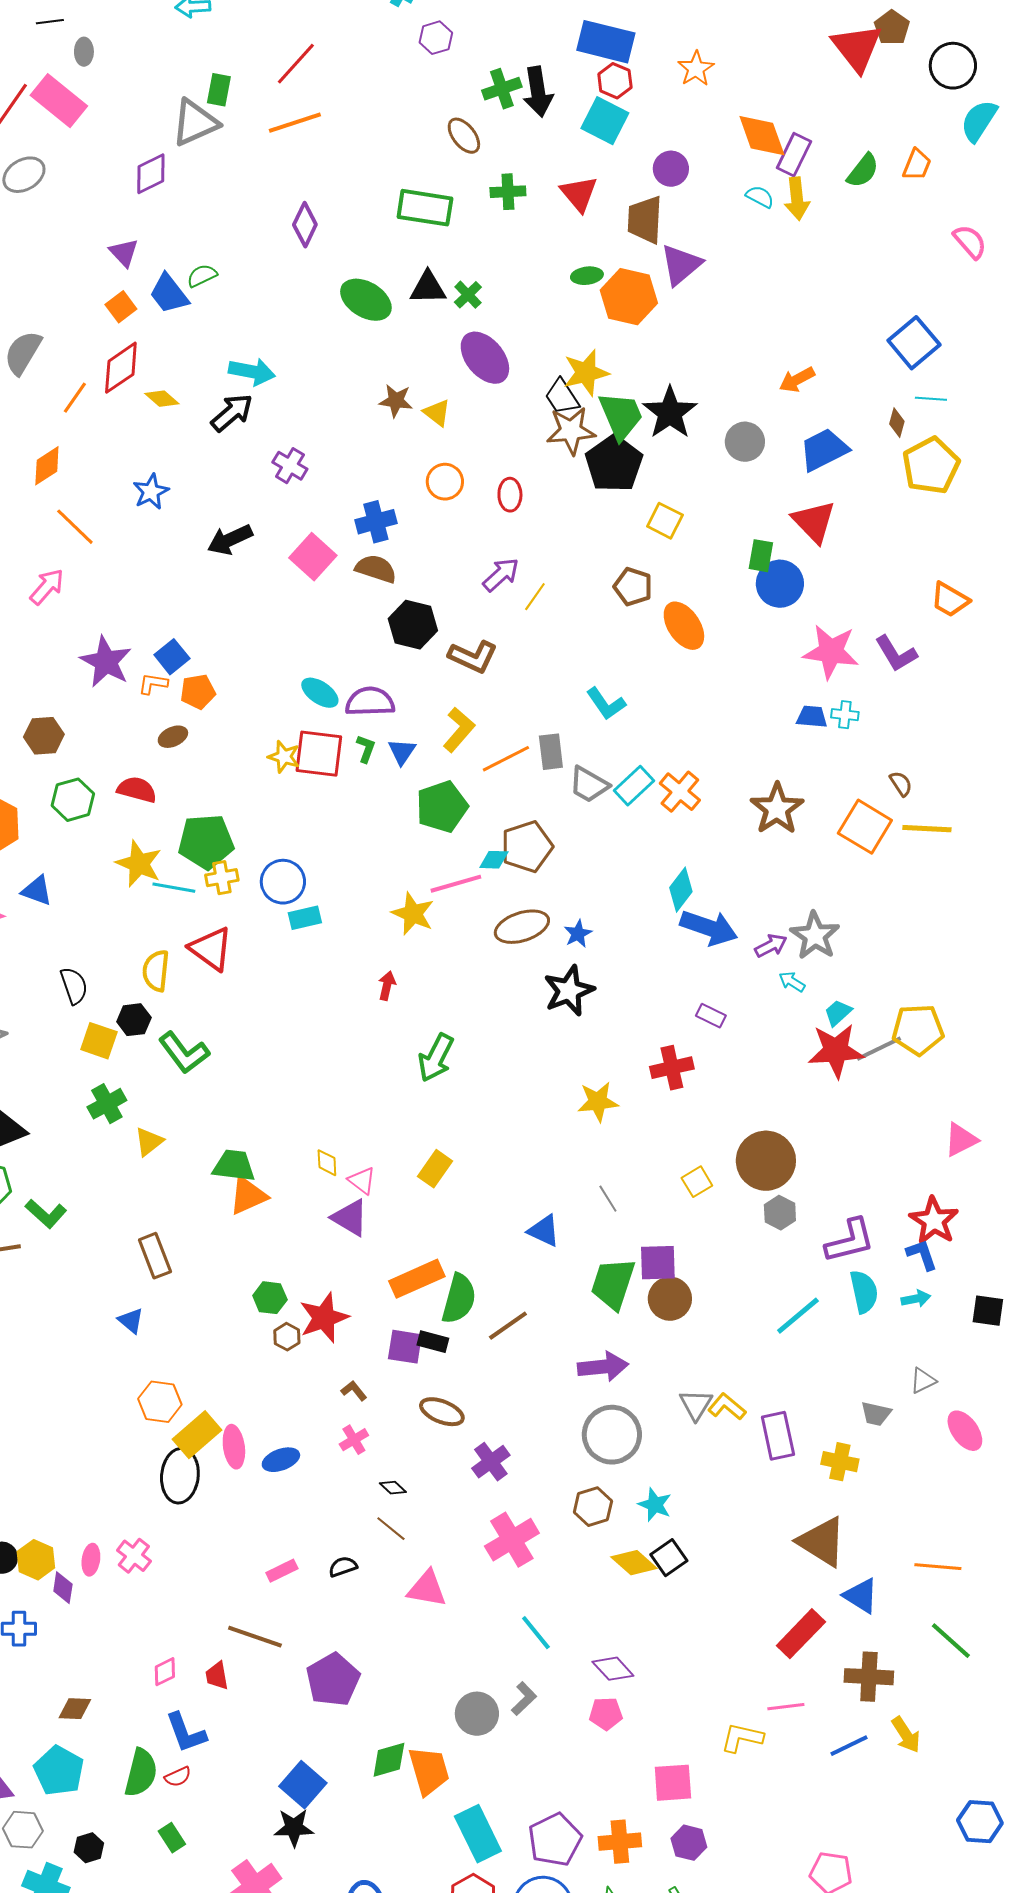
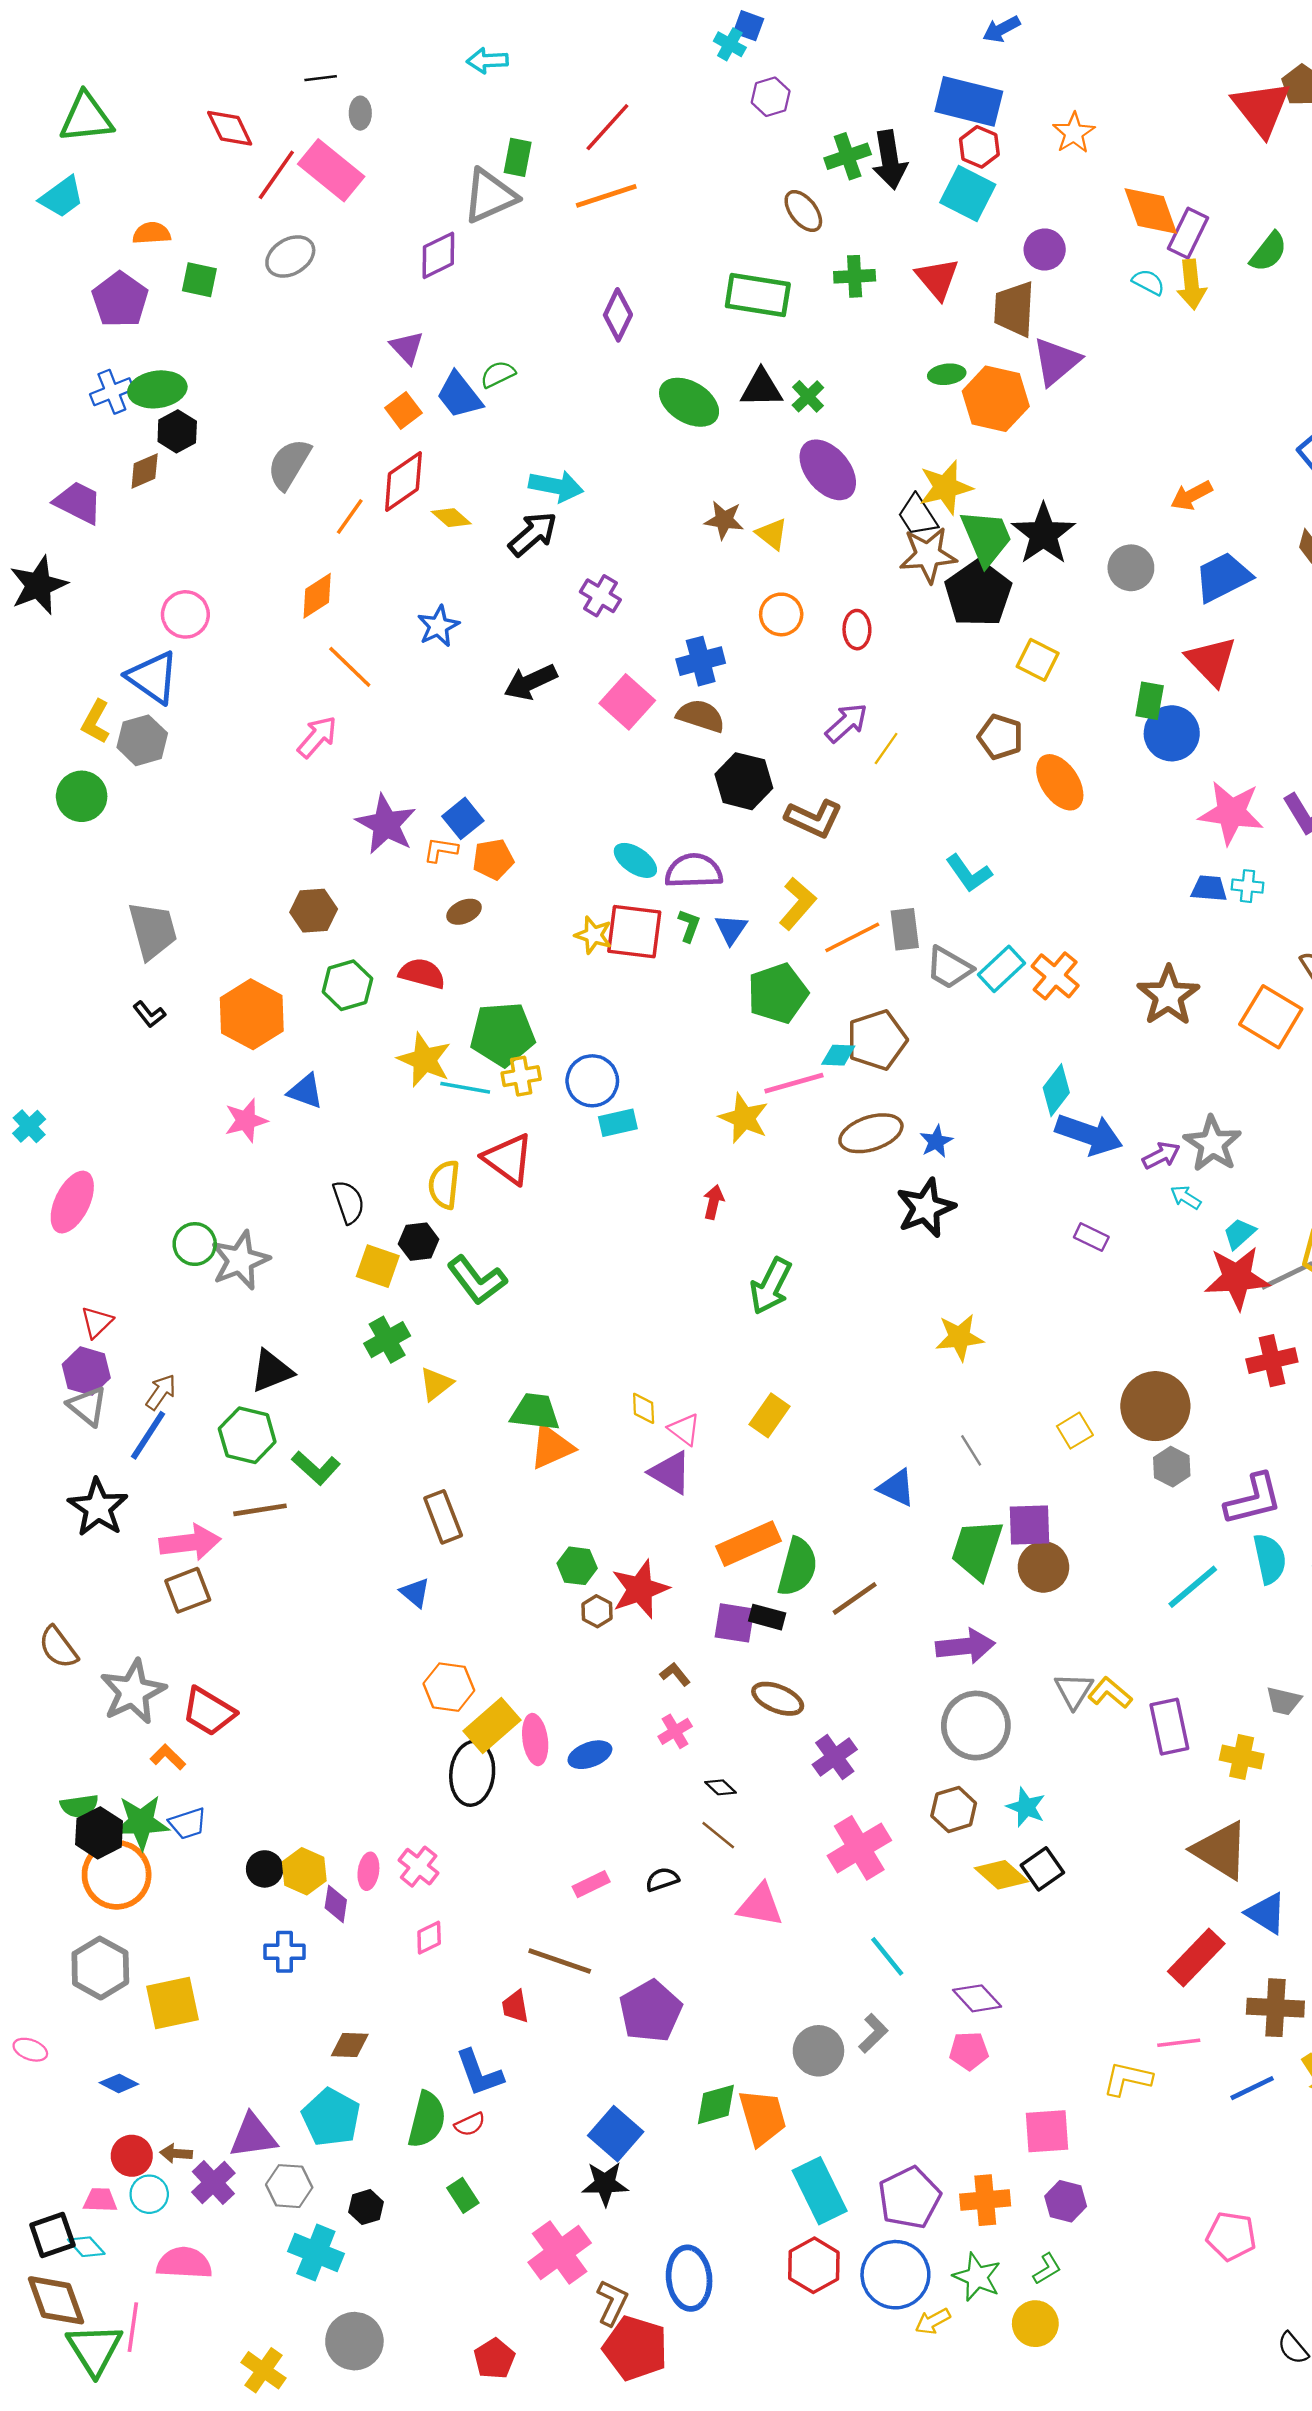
red cross: (672, 1068) -> (1272, 1361), moved
pink diamond: (165, 1672) -> (429, 1938), moved

